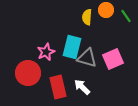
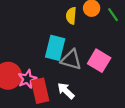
pink star: (46, 52) -> (27, 79), moved
pink square: (113, 59) -> (99, 61), turned -35

